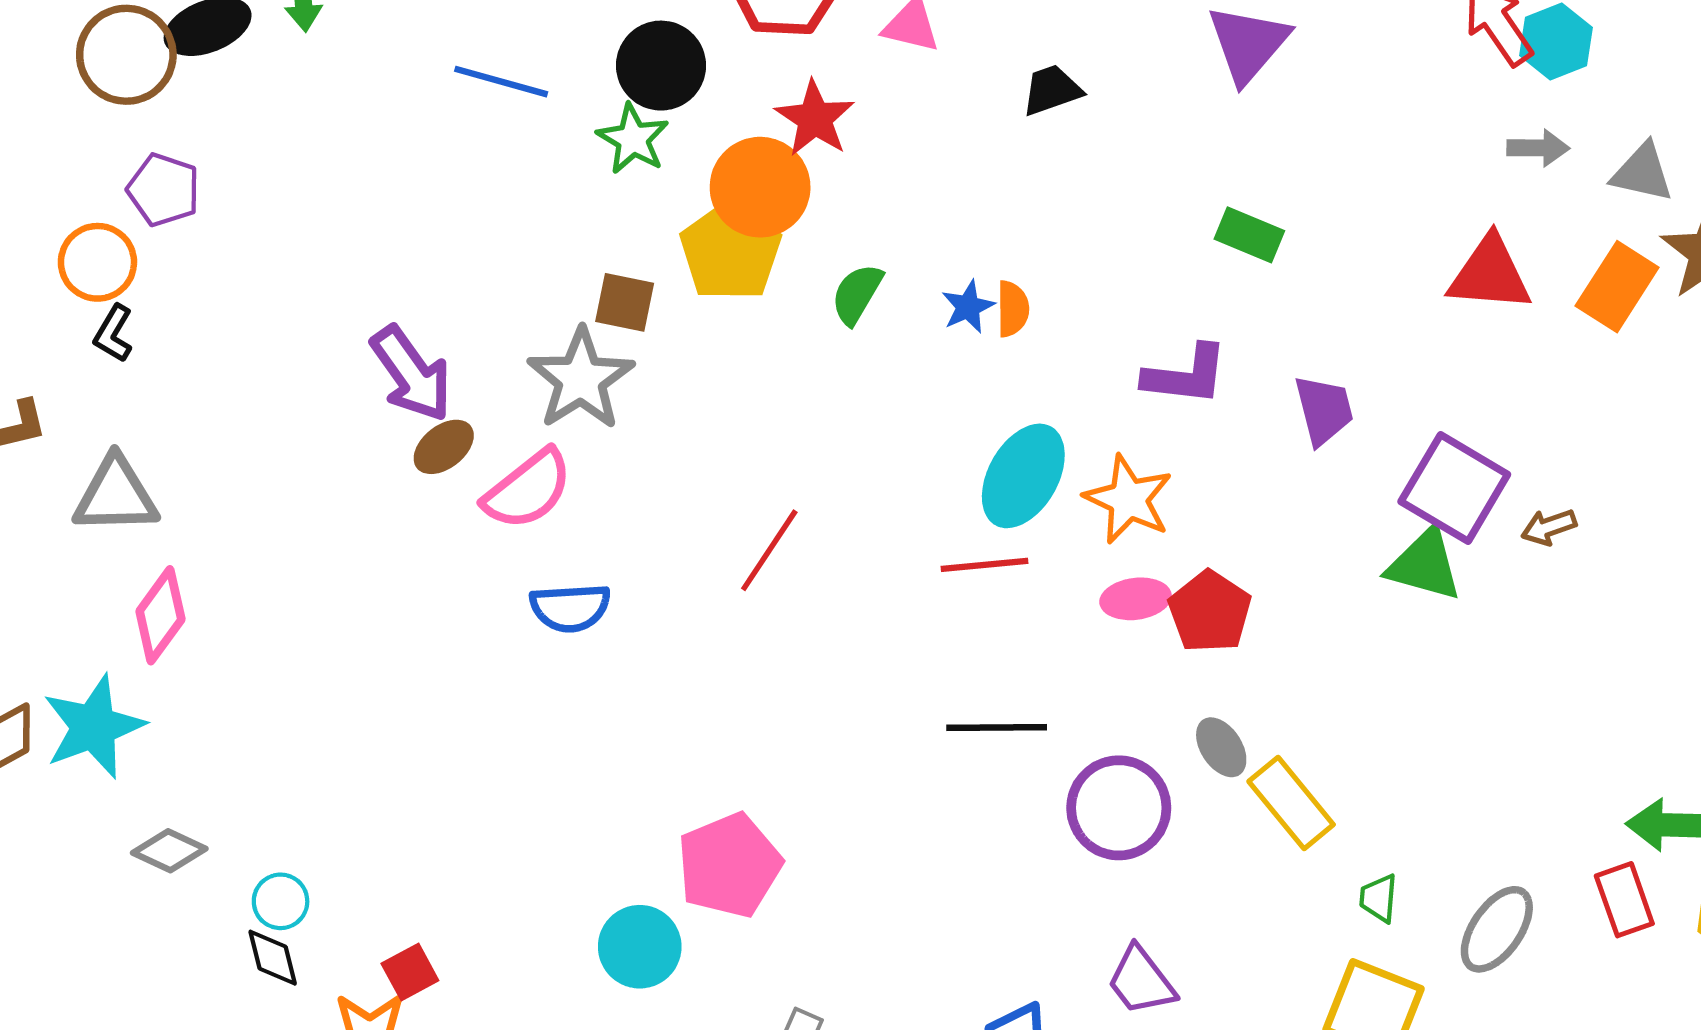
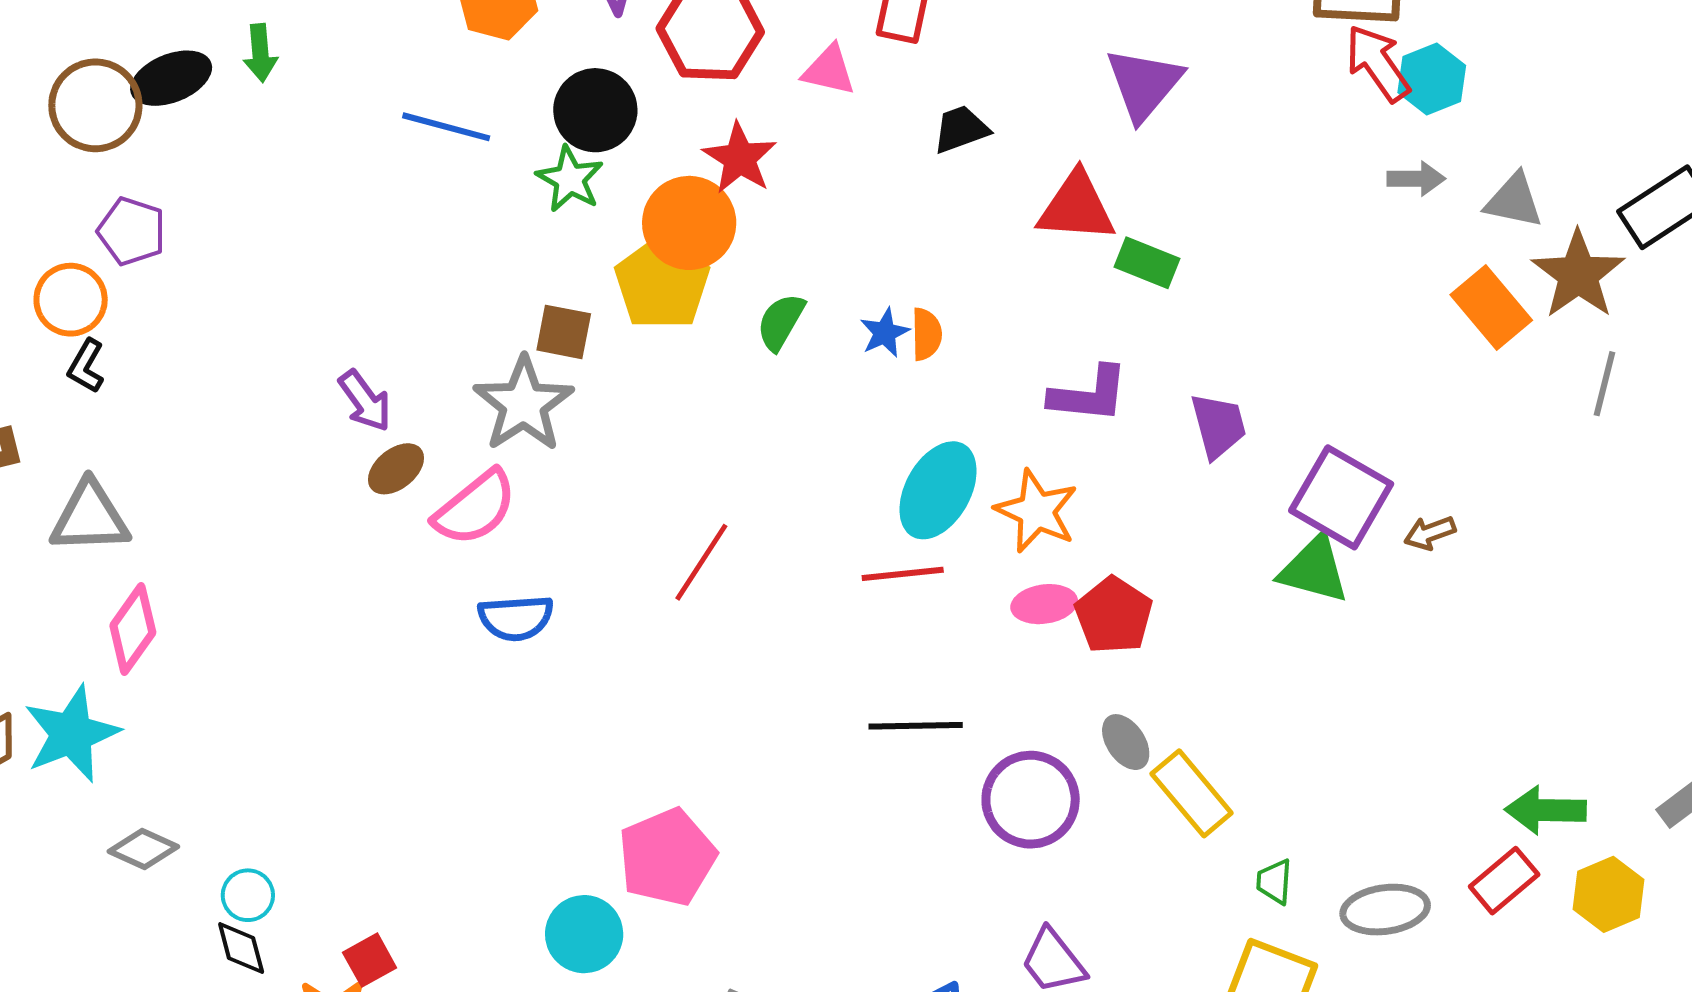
red triangle: (1490, 274) -> (1076, 207), moved
orange rectangle: (1617, 287) -> (1491, 308), turned -72
purple arrow: (411, 374) -> (365, 401), size x0.7
red rectangle: (1624, 900) -> (1504, 881), turned 70
gray ellipse: (1497, 929) -> (1385, 910), turned 48

